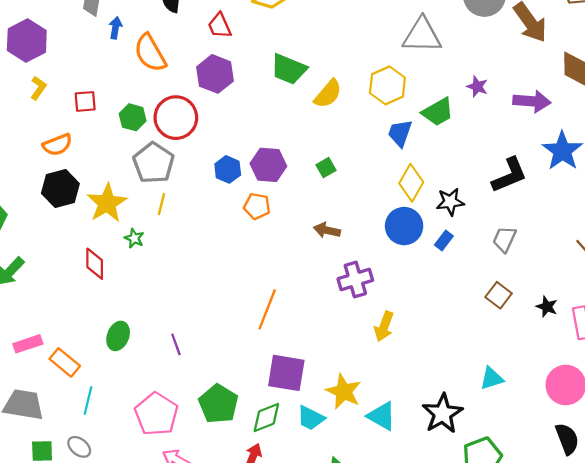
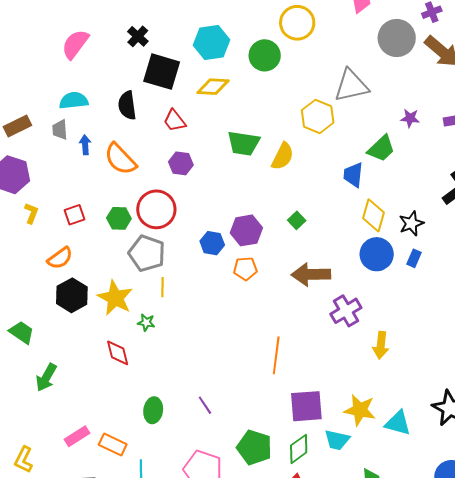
purple hexagon: (215, 74) -> (181, 163), size x0.7
yellow hexagon: (387, 85) -> (318, 116), moved
brown arrow: (327, 230) -> (311, 274), size x1.6

